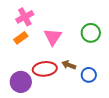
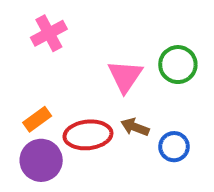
pink triangle: (53, 37) -> (125, 76), moved
orange rectangle: (21, 38) -> (37, 119), moved

